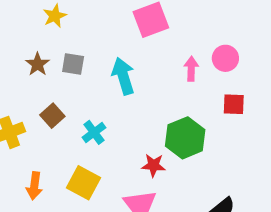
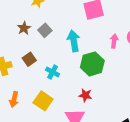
gray square: (73, 64) -> (45, 30), turned 32
cyan cross: (94, 132) -> (53, 72), turned -32
green hexagon: (185, 138) -> (92, 64), moved

